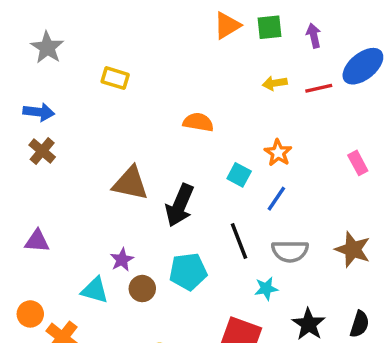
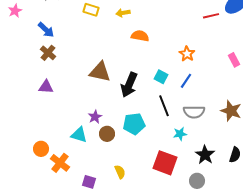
yellow arrow: (275, 83) -> (123, 13), moved
blue arrow: (39, 112) -> (46, 30), turned 36
cyan square: (239, 175) -> (161, 77), moved
purple triangle: (37, 241) -> (46, 87), moved

